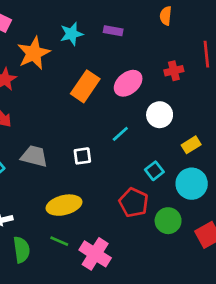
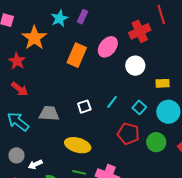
purple rectangle: (113, 31) -> (82, 17), moved, turned -64
red cross: (174, 71) -> (140, 31), size x1.5
cyan line: (120, 134) -> (112, 102), moved
yellow rectangle: (191, 145) -> (163, 83), turned 40
yellow ellipse: (64, 205) -> (78, 145), turned 40

